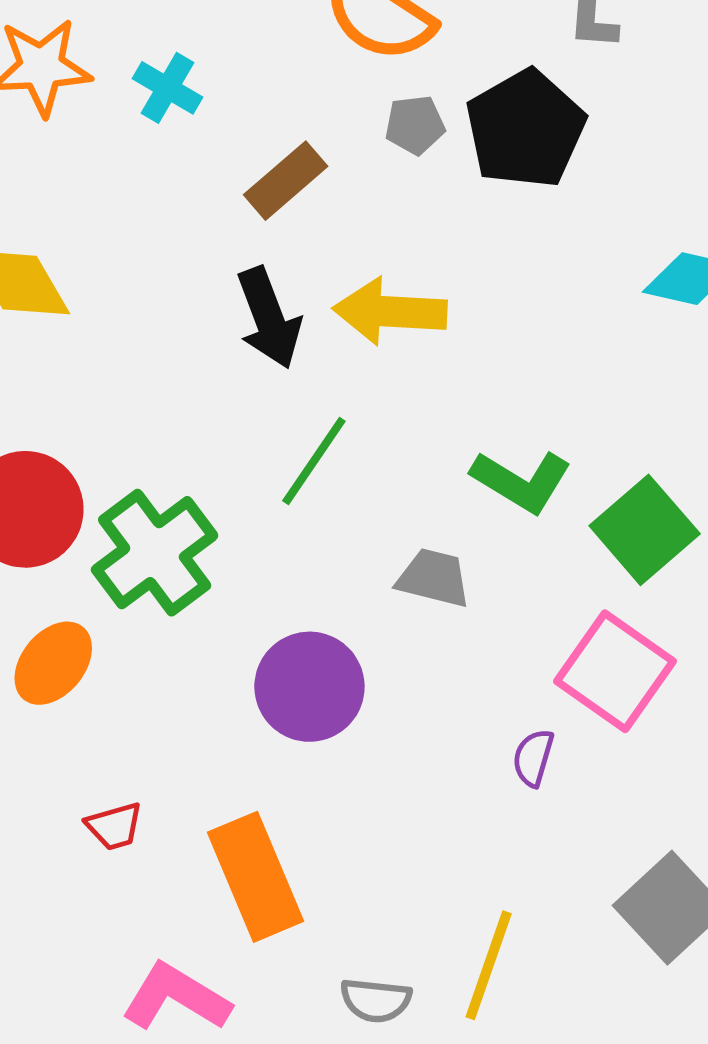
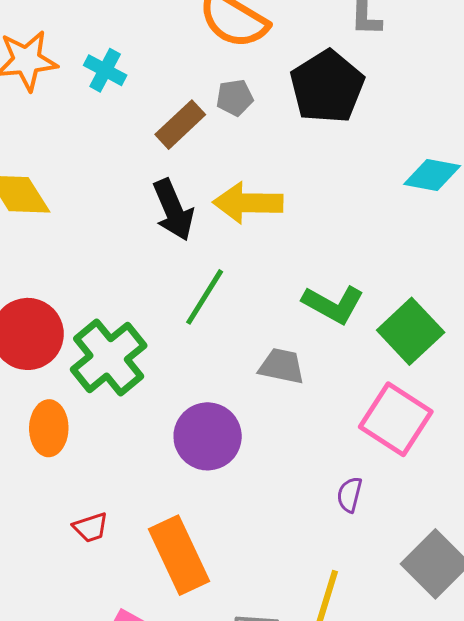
gray pentagon: (415, 125) -> (235, 98), moved
orange ellipse: (53, 663) -> (49, 428), turned -36
purple semicircle: (533, 758) -> (350, 495), moved

